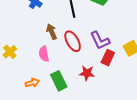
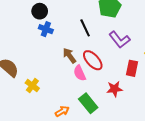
purple L-shape: (100, 40) -> (119, 40), moved
pink semicircle: (44, 54) -> (80, 73), moved

